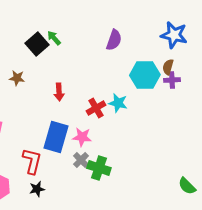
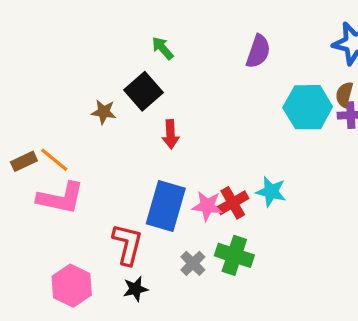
black square: (37, 44) -> (143, 91), moved
cyan star: (118, 103) -> (271, 192), moved
red cross: (96, 108) -> (233, 203), moved
gray cross: (81, 160) -> (193, 263), moved

